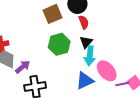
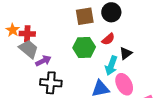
red semicircle: (84, 22) -> (108, 39), moved, turned 56
black triangle: (86, 42) -> (126, 53), moved

